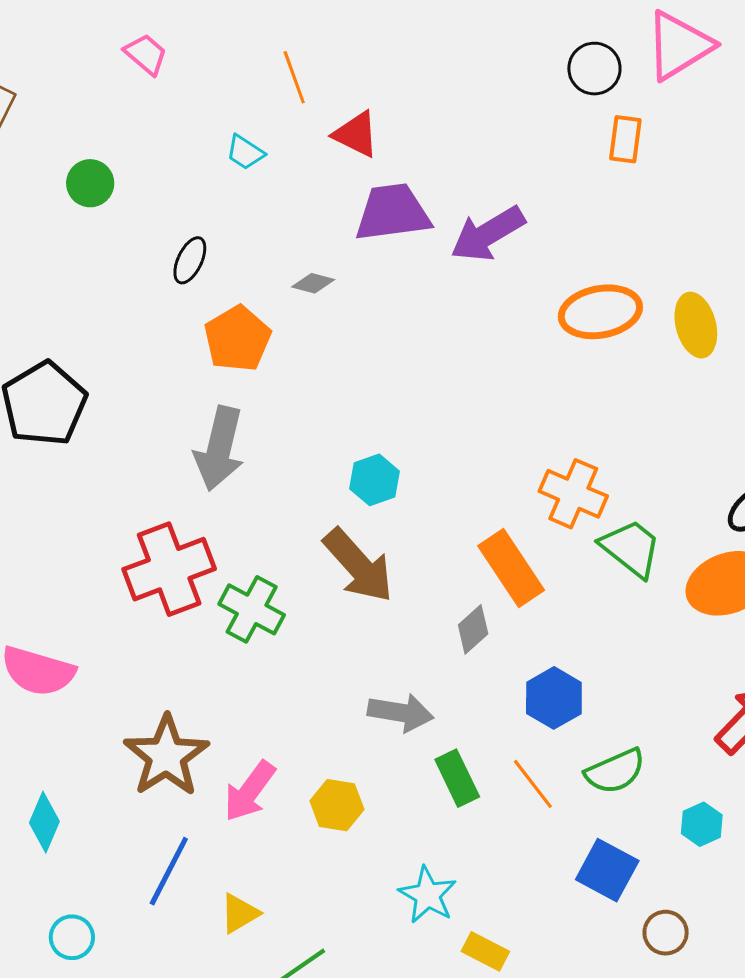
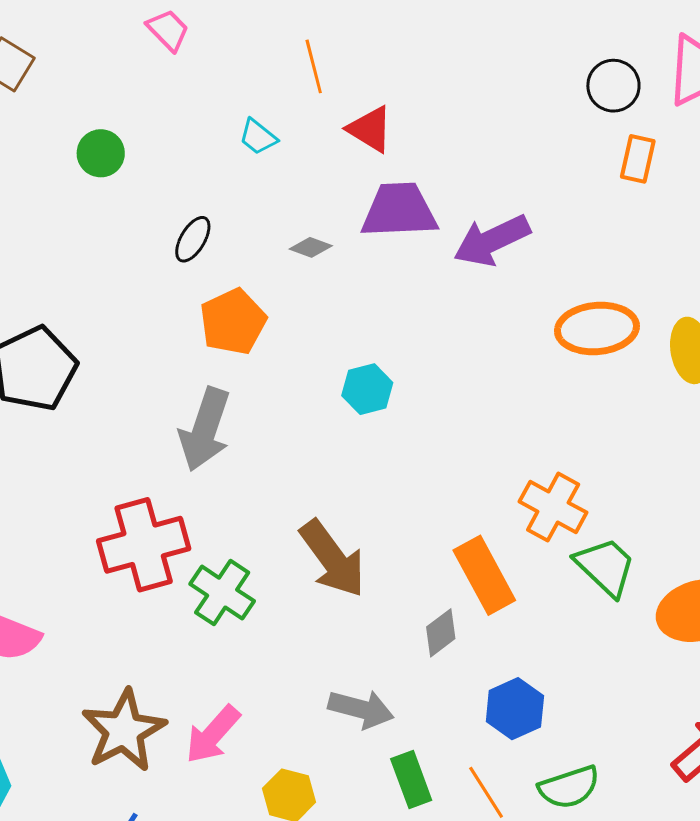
gray diamond: (313, 283) -> (311, 247), moved
cyan hexagon: (374, 480) -> (367, 389), moved
pink arrow: (250, 791) -> (213, 734), moved

